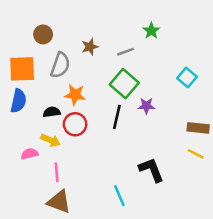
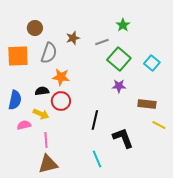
green square: (124, 84) -> (119, 59), moved
blue semicircle: (18, 101) -> (15, 100), moved
black line: (117, 117) -> (95, 120), moved
brown rectangle: (198, 128) -> (147, 104), moved
brown triangle: (59, 202) -> (48, 164), turned -35

